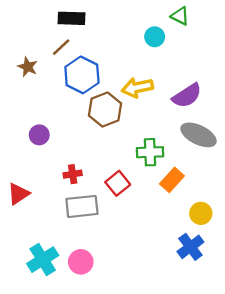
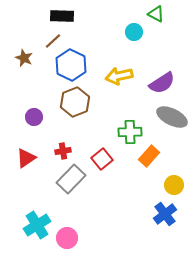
brown hexagon: (105, 109) -> (75, 102), moved
red triangle: (18, 194) -> (26, 158), moved
gray rectangle: (82, 206) -> (71, 179), turned -40
pink circle: (81, 262) -> (67, 238), moved

